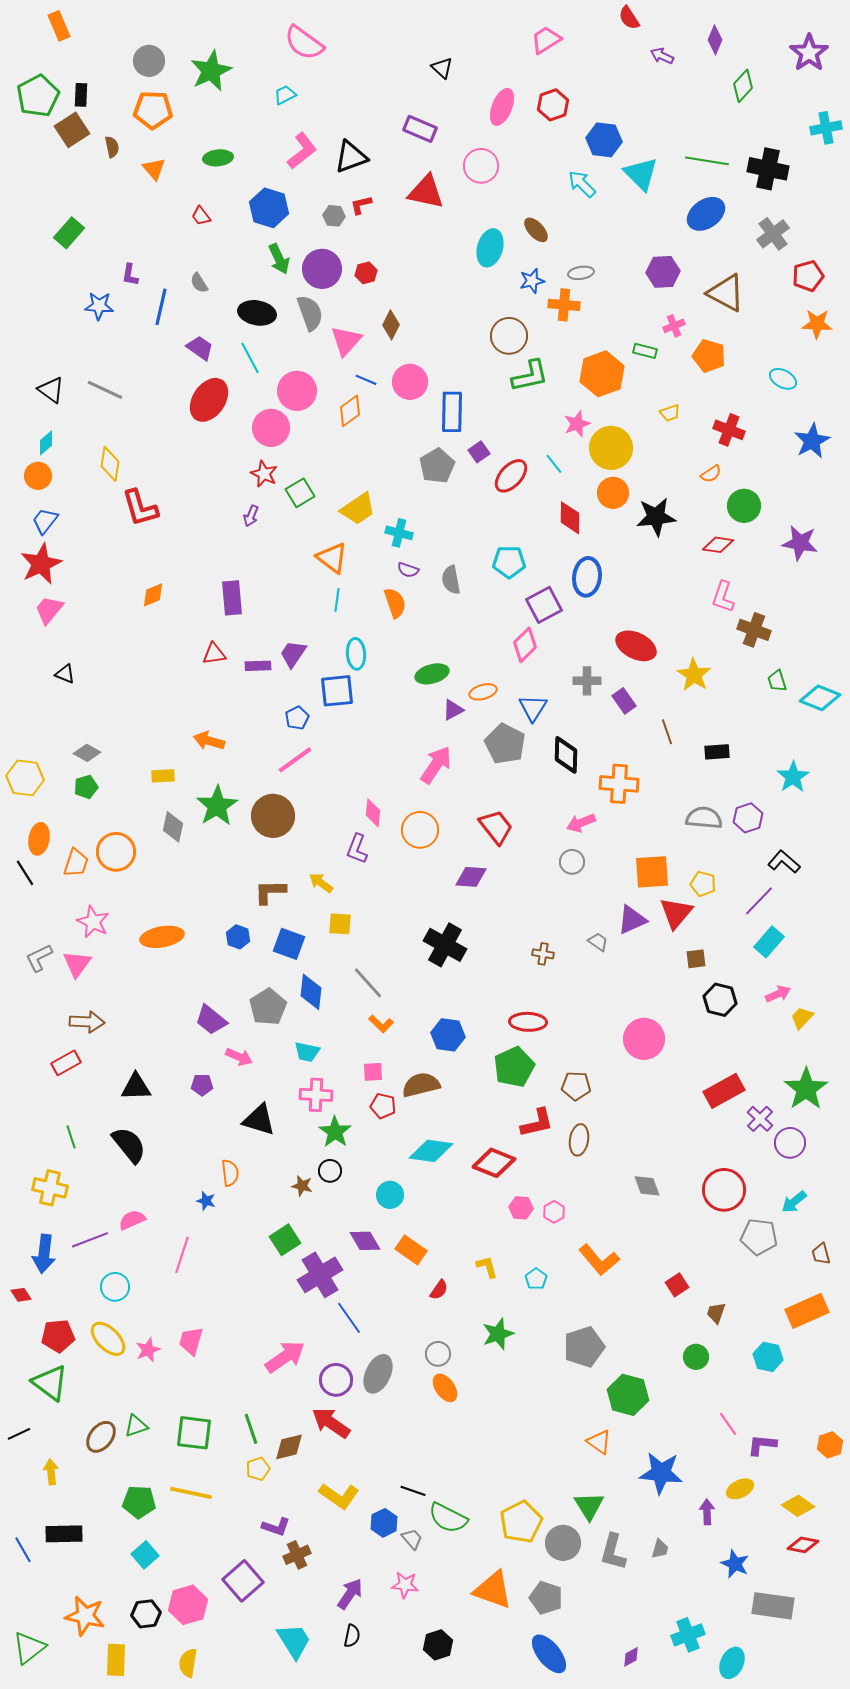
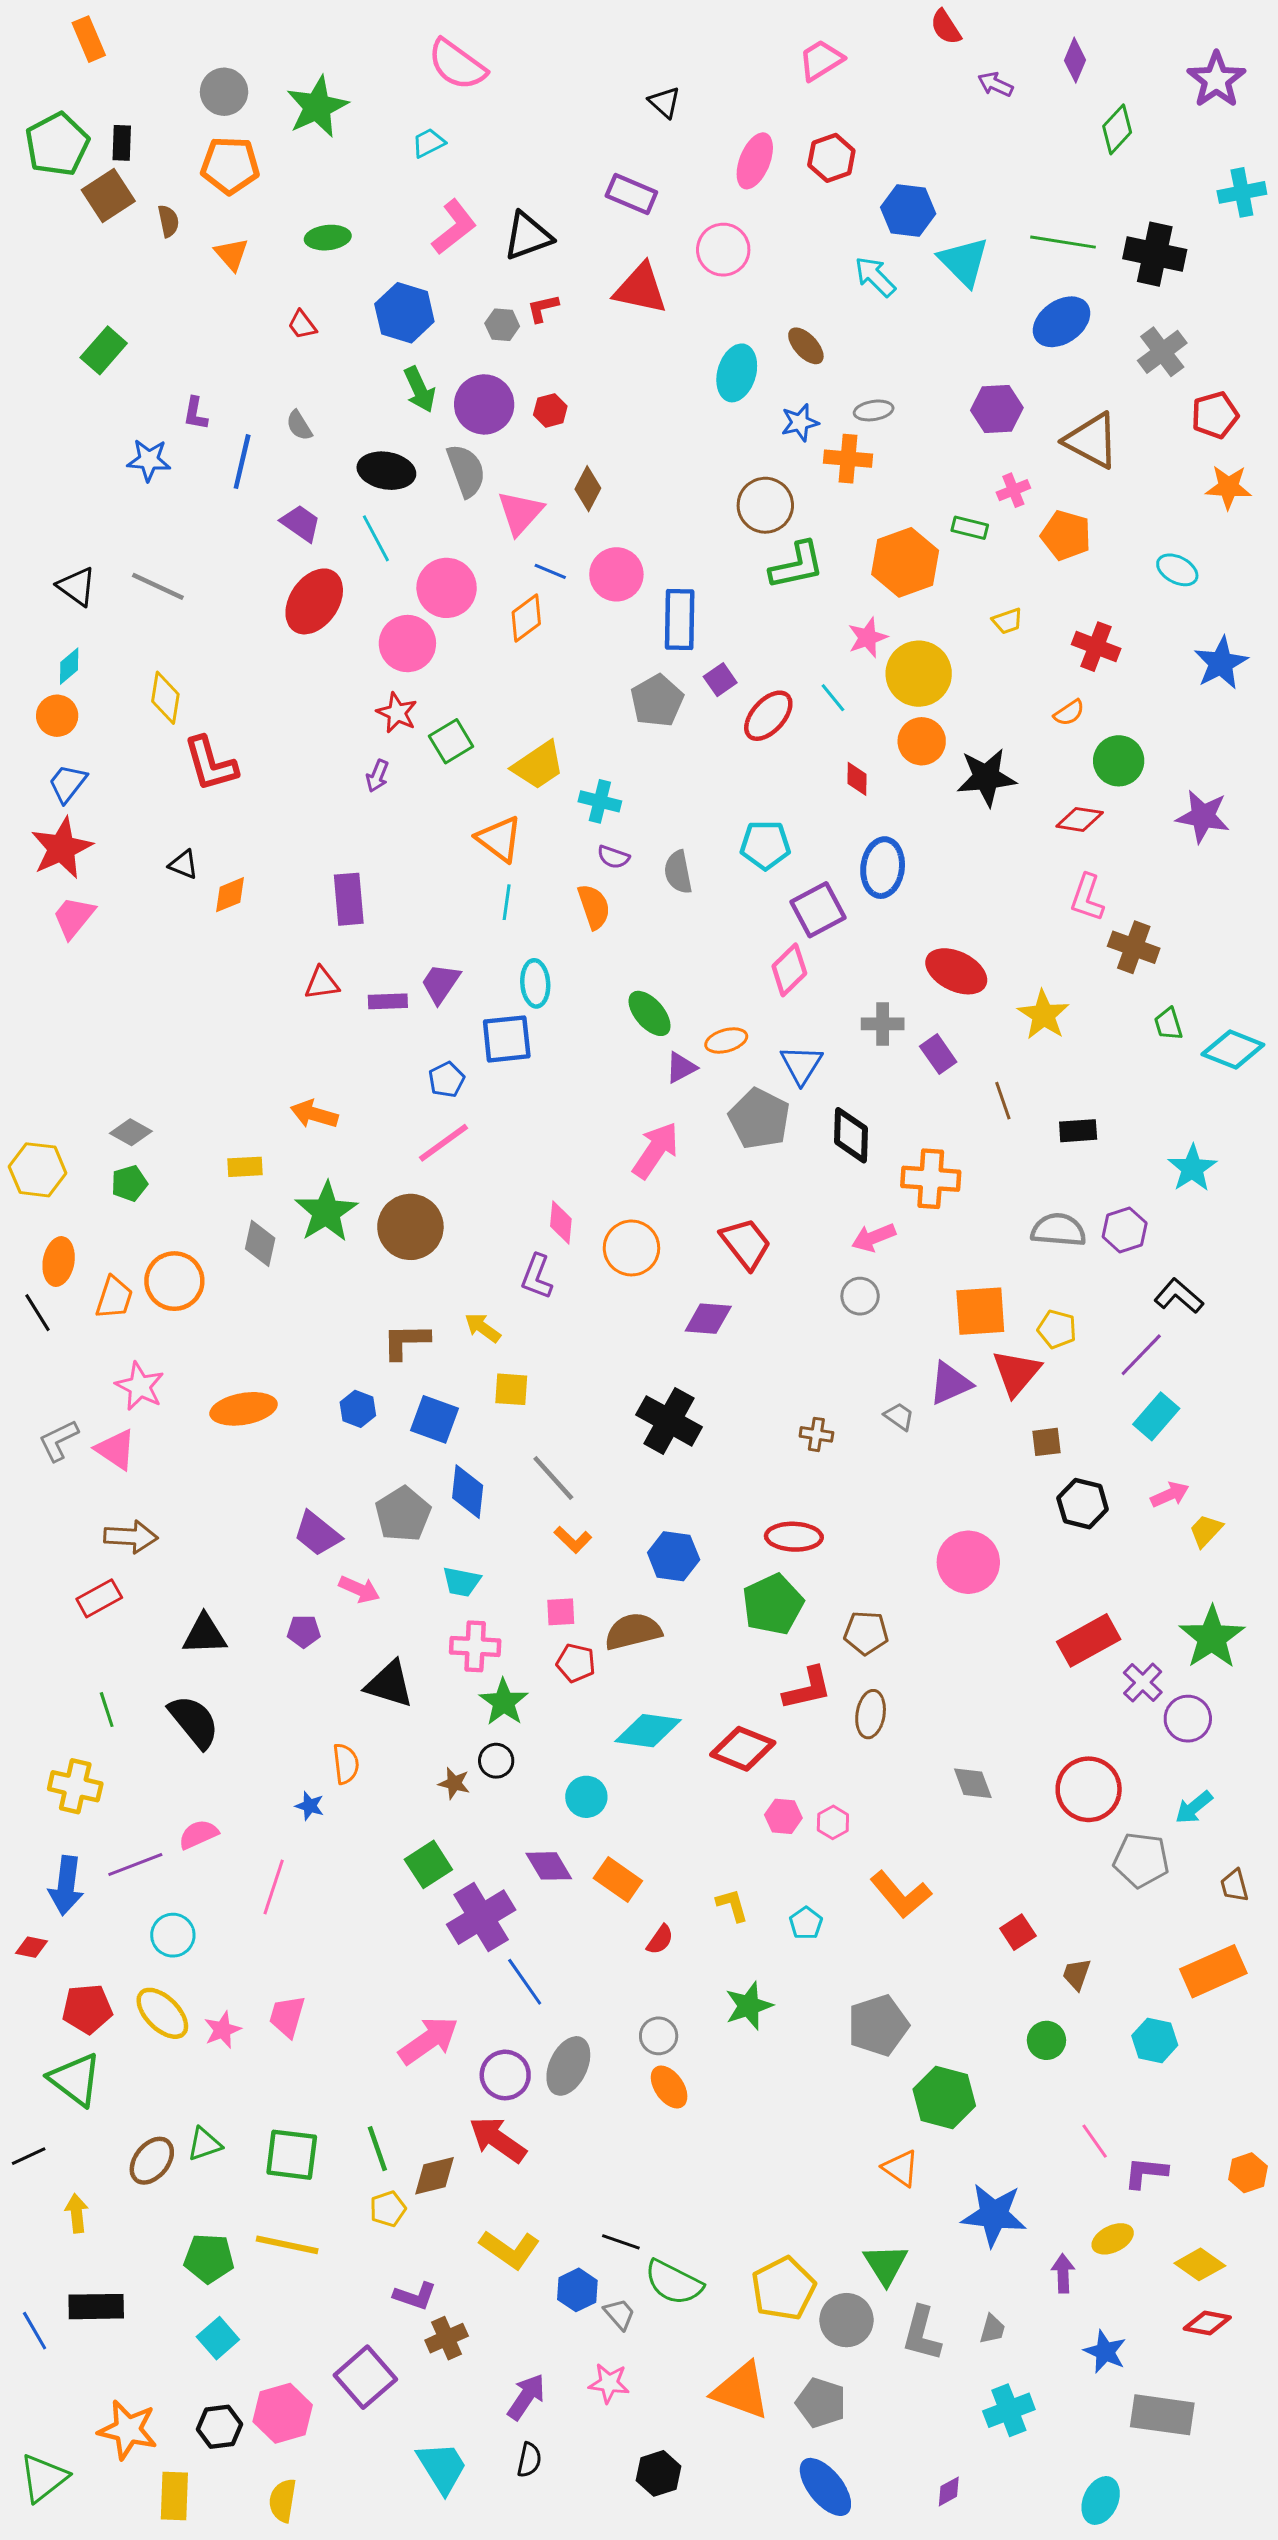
red diamond: (570, 518) -> (857, 779), size x0.7
black triangle: (65, 674) -> (183, 865), moved
green ellipse: (432, 674) -> (650, 1013), turned 64
pink triangle: (77, 964) -> (116, 1449), turned -32
red diamond: (21, 1295) -> (32, 1947), turned -45
cyan cross: (688, 1635) -> (1009, 2410), moved

